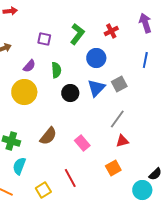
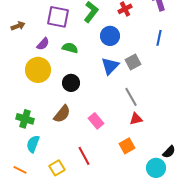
purple square: (44, 39) -> (58, 17), size x1.6
green semicircle: (56, 70) -> (70, 48), turned -70
black circle: (70, 93) -> (71, 83), moved
gray line: (117, 119) -> (131, 97), turned -66

